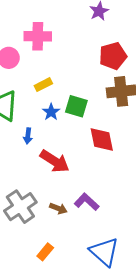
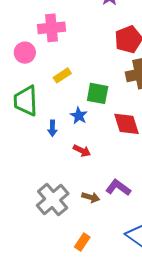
blue star: (51, 112) -> (79, 116), moved
red arrow: (55, 161) -> (82, 151), size x0.6

